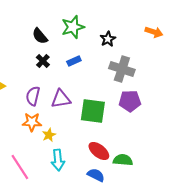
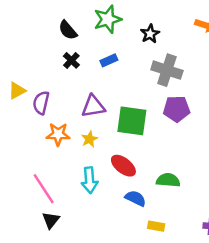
purple semicircle: (33, 96) -> (41, 103), moved
yellow star: (49, 135) -> (90, 139), moved
red ellipse: (99, 151) -> (123, 166), moved

